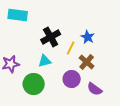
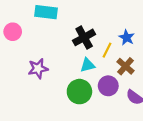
cyan triangle: (45, 61) -> (87, 65), moved
green circle: (34, 84) -> (79, 92), moved

